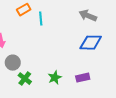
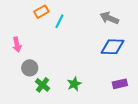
cyan line: (41, 19) -> (59, 21), turned 32
purple rectangle: (83, 78) -> (120, 84), moved

